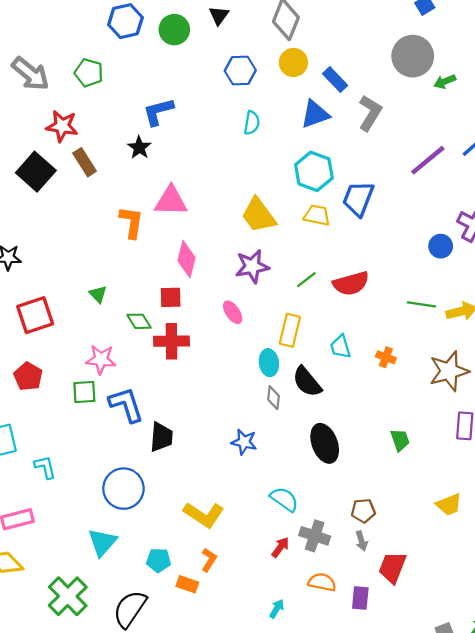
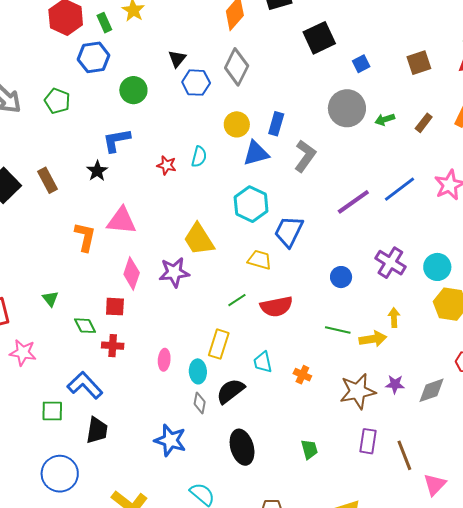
green circle: (174, 30) -> (133, 90), moved
yellow circle: (293, 62) -> (237, 124), moved
blue hexagon: (240, 71) -> (196, 83), moved
blue rectangle: (335, 80) -> (276, 124), turned 55
green arrow: (445, 82) -> (385, 119), moved
red star: (62, 126) -> (167, 165), moved, size x0.7
yellow trapezoid: (317, 215) -> (260, 260), moved
blue circle: (441, 246) -> (341, 277), moved
purple star: (252, 266) -> (174, 272), moved
pink ellipse: (233, 312) -> (164, 360), moved, turned 35
red cross: (171, 341) -> (113, 346), size x0.7
pink star: (101, 359) -> (23, 353), moved
black semicircle: (307, 382) -> (231, 391), turned 88
green square: (84, 392) -> (52, 411), moved
blue L-shape: (126, 405) -> (85, 385), moved, turned -30
blue star: (244, 442) -> (170, 440), size x1.4

